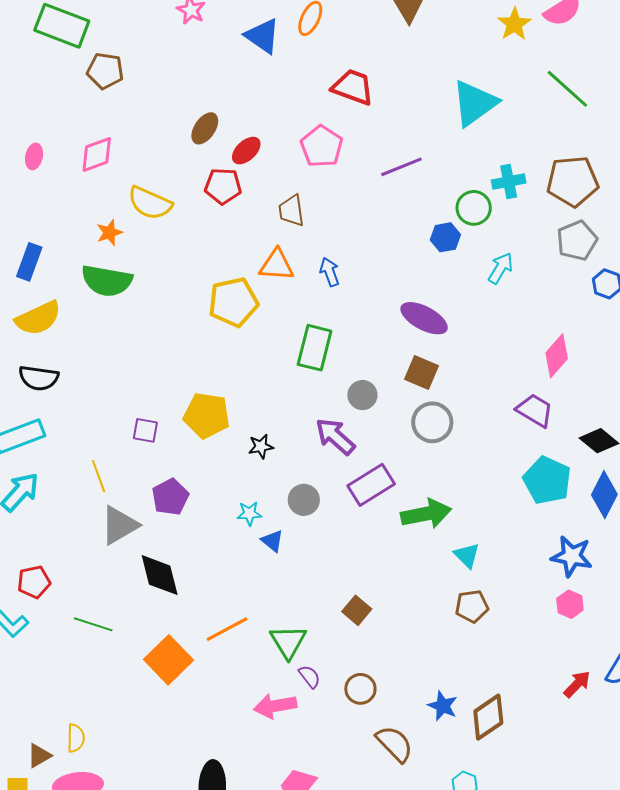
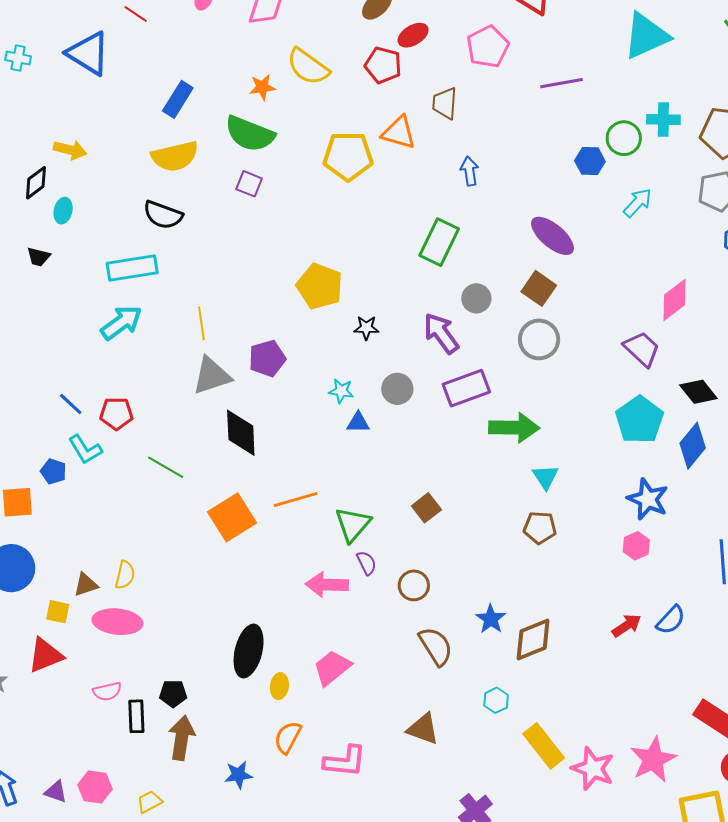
orange triangle: (277, 265) -> (399, 133), moved
yellow pentagon: (233, 302) -> (348, 156), moved
purple square: (145, 430) -> (249, 184), moved
blue triangle: (272, 541) -> (358, 423), turned -50

